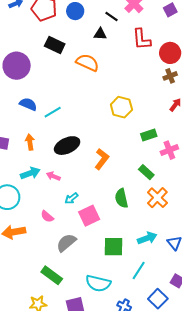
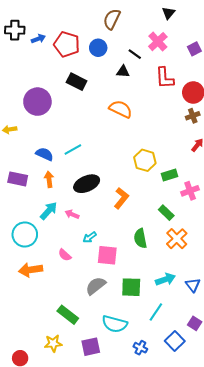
orange semicircle: (87, 63) -> (121, 109), moved
blue semicircle: (28, 104) -> (45, 154), moved
yellow hexagon: (121, 107) -> (145, 160), moved
cyan arrow: (30, 173) -> (49, 211), turned -30
pink square: (89, 216) -> (107, 255), turned 30
gray semicircle: (66, 243) -> (96, 286), moved

